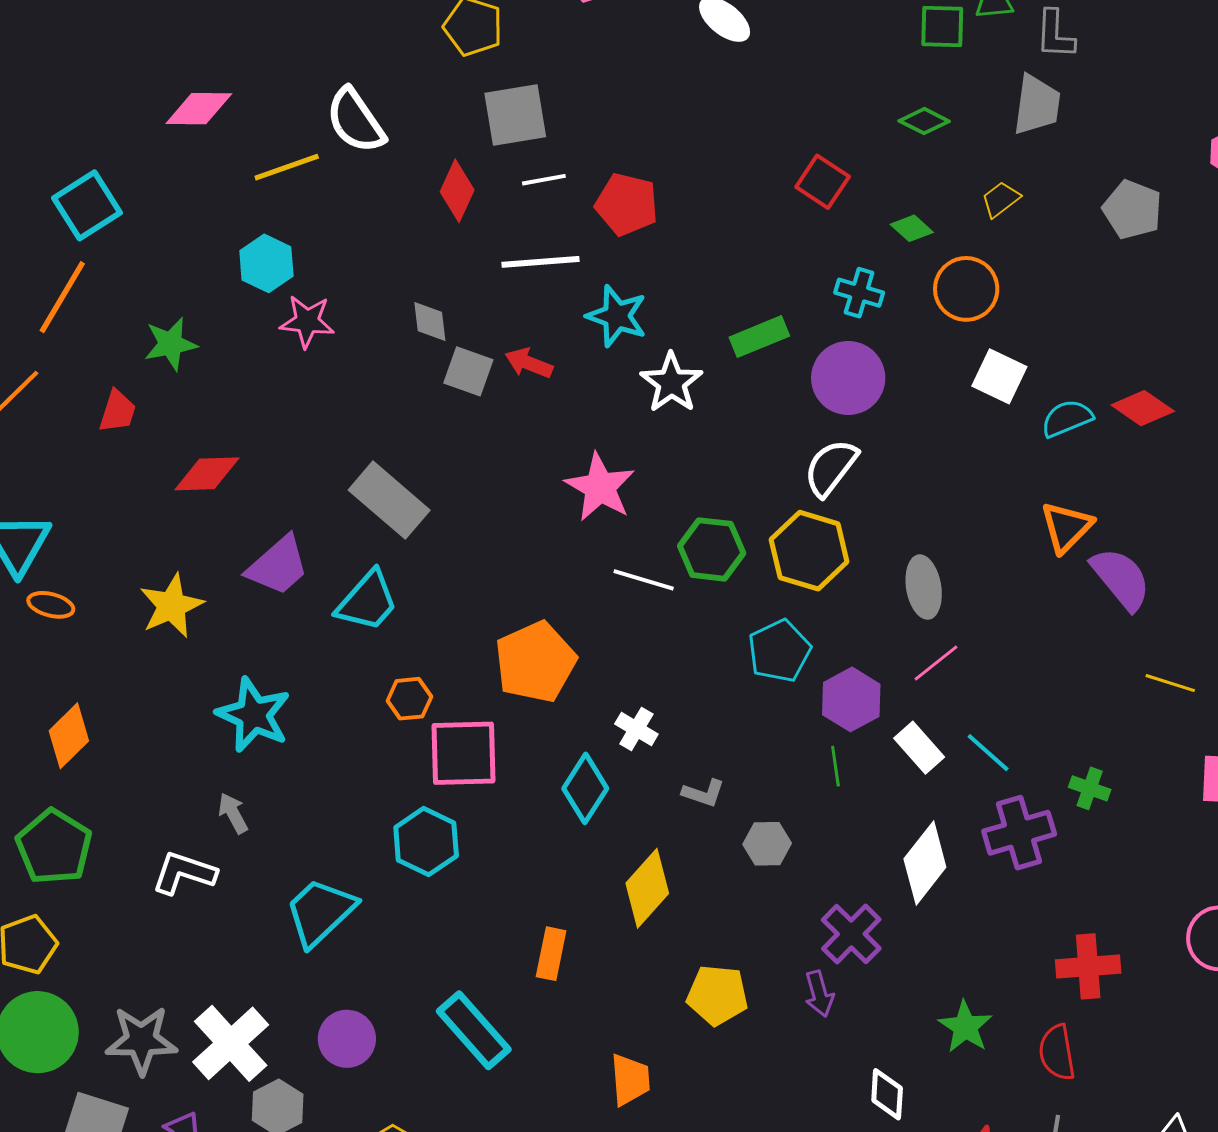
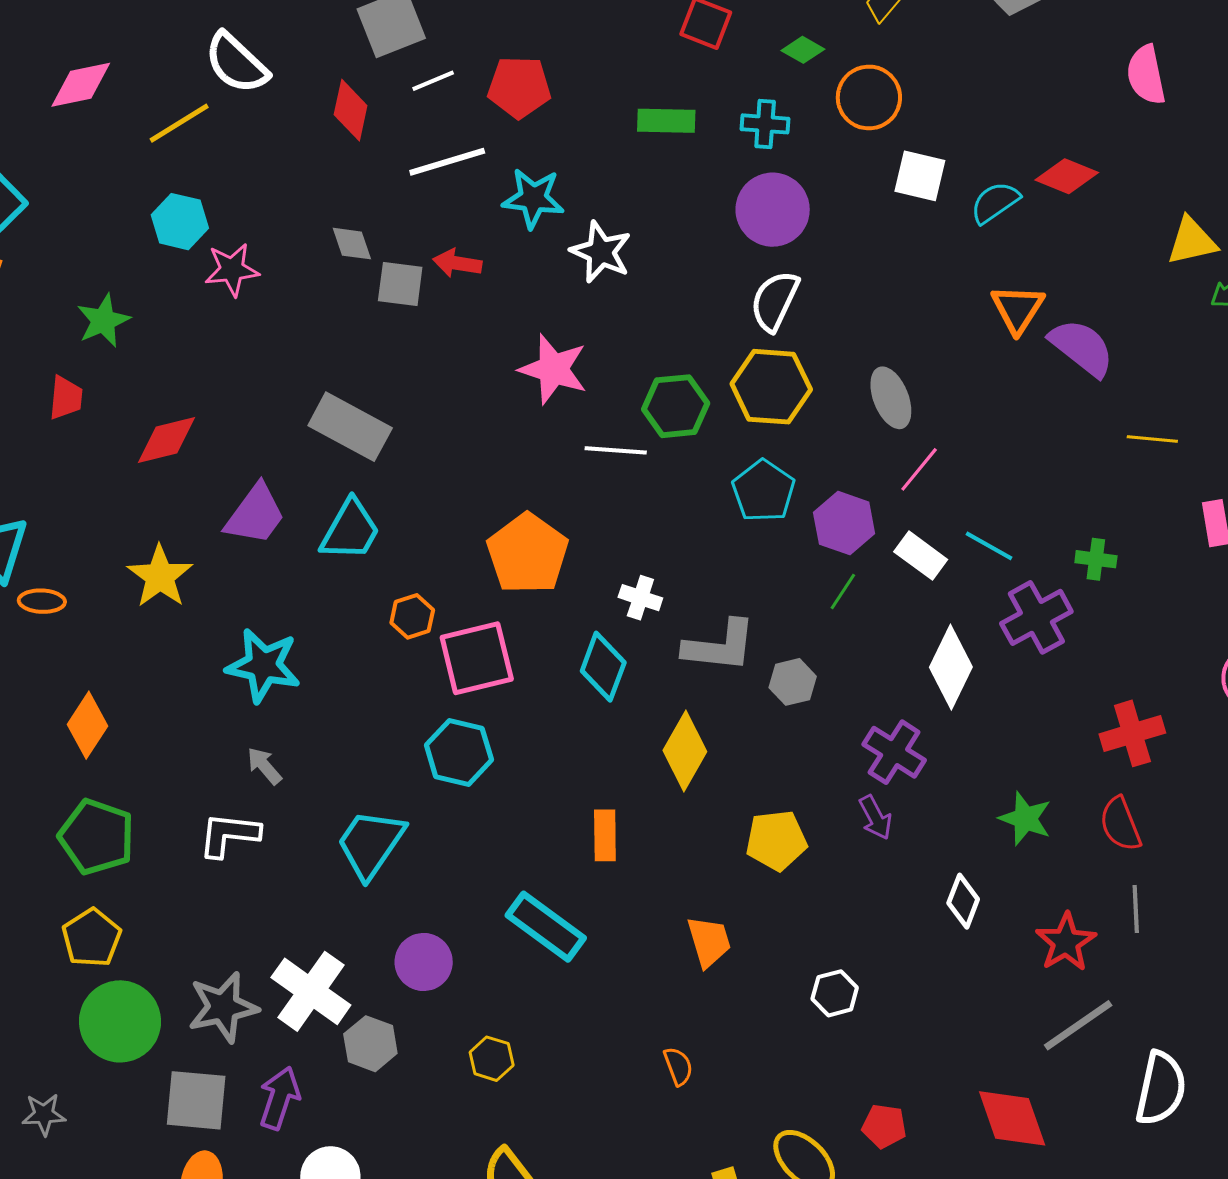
green rectangle: (759, 337) -> (666, 121), moved, turned 36
green line: (835, 766) -> (843, 592), turned 54
gray L-shape: (704, 793) -> (720, 646), size x1.8
white diamond: (887, 1094) -> (963, 901), turned 30

